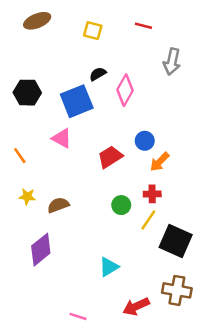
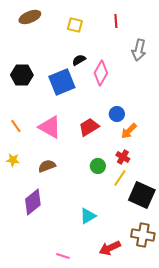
red line: (143, 26) -> (116, 21), turned 72
pink triangle: (62, 138) -> (50, 127), moved, size x1.4
red cross: (152, 194) -> (123, 157), turned 32
yellow star: (27, 196) -> (13, 160), moved

